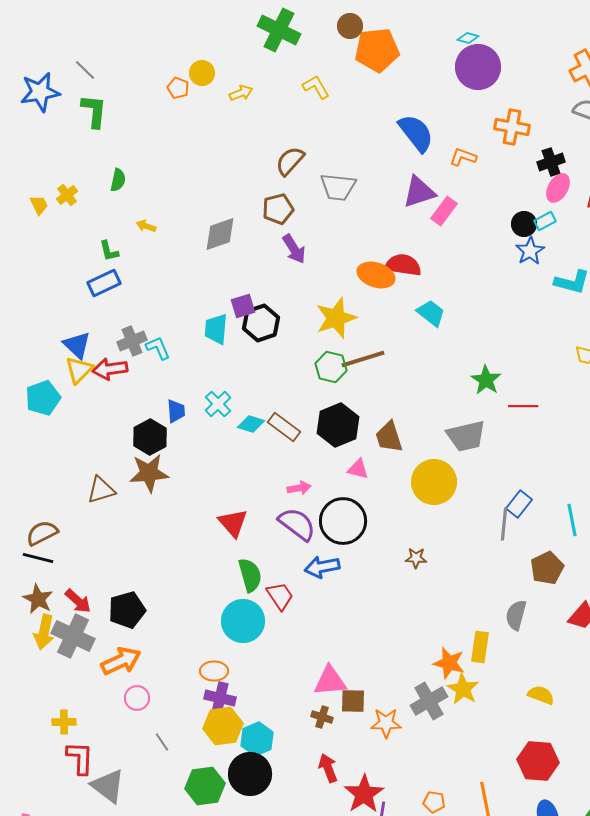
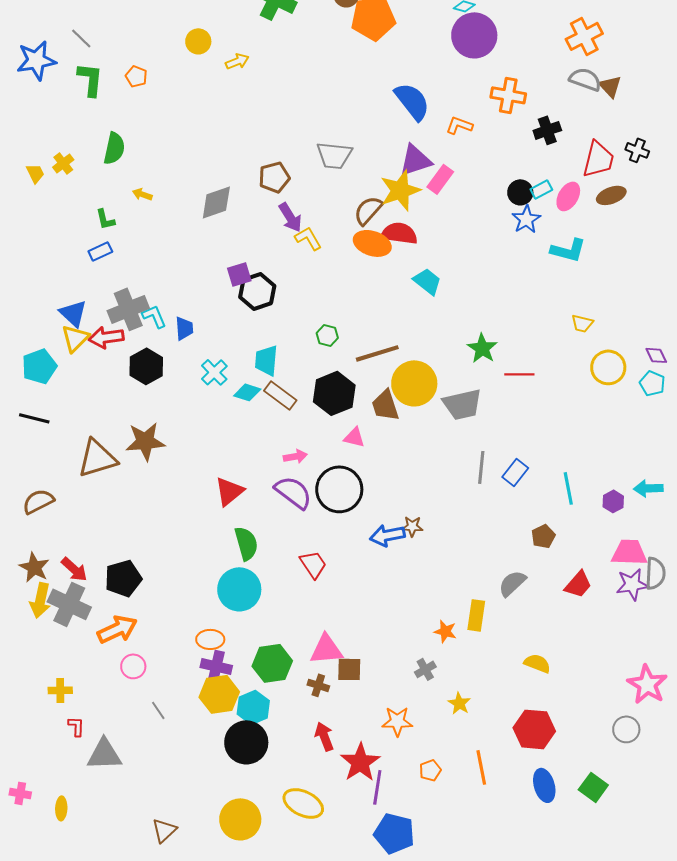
yellow L-shape: (316, 87) -> (308, 238), moved
orange pentagon: (178, 88) -> (136, 76), moved
brown semicircle: (290, 161) -> (368, 210), moved
green semicircle: (118, 180) -> (114, 148), size x1.4
pink ellipse: (558, 188) -> (568, 196), moved
blue rectangle: (104, 283) -> (100, 251), size x0.7
yellow star: (336, 318) -> (400, 190), moved
cyan trapezoid: (216, 329) -> (266, 360), moved
gray cross: (132, 341) -> (128, 309), size x1.4
brown line: (363, 359) -> (377, 353), moved
green hexagon: (331, 367) -> (327, 335), size x0.7
blue trapezoid: (176, 411) -> (184, 328), moved
black hexagon: (150, 437) -> (146, 366), moved
yellow circle: (434, 482) -> (414, 383), moved
brown triangle: (101, 490) -> (97, 458), size x1.4
red triangle: (233, 523) -> (229, 491), turned 32
gray line: (504, 524) -> (481, 467), moved
black line: (38, 558) -> (34, 418), moved
blue arrow: (322, 567) -> (387, 535), moved
brown pentagon: (547, 568) -> (543, 536), size x0.7
red trapezoid: (280, 596) -> (313, 564), moved
gray semicircle: (516, 615) -> (512, 583), turned 32
orange star: (449, 663) -> (445, 631), size x0.7
yellow star: (463, 689) -> (459, 703), moved, size x0.7
gray cross: (429, 701) -> (425, 669), size x0.6
orange star: (386, 723) -> (397, 721), moved
red L-shape: (80, 758) -> (76, 726), size x0.6
gray triangle: (108, 786) -> (104, 754), turned -39
green hexagon: (205, 786) -> (272, 663), moved
orange pentagon: (434, 802) -> (430, 770), turned -30

